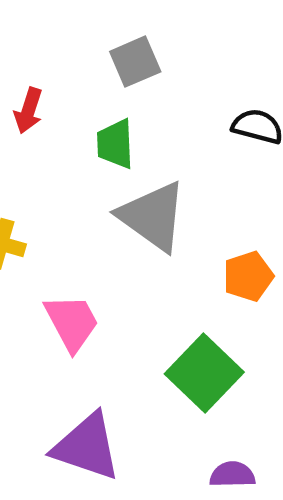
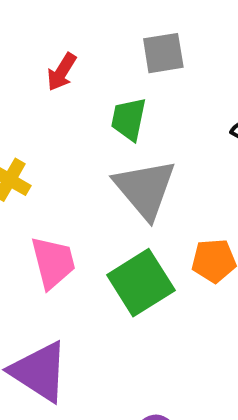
green square: (204, 373) -> (141, 283), moved

